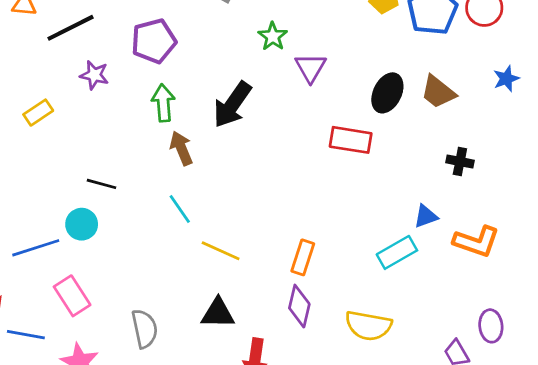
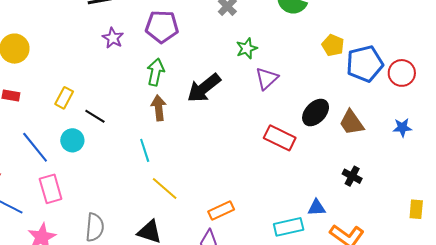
yellow rectangle: (38, 113) -> (64, 98), moved, turned -45
blue line: (36, 248) -> (35, 147), turned 52
orange rectangle: (303, 257) -> (221, 210), turned 30

